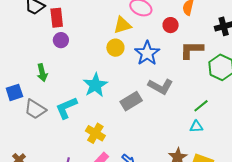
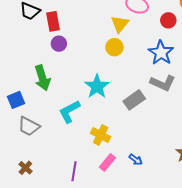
yellow triangle: (122, 25) -> (120, 24), turned -30
blue star: (147, 53) -> (161, 53), moved
green arrow: (42, 73) -> (42, 78), size x1.4
gray trapezoid: (35, 109) -> (29, 126), moved

